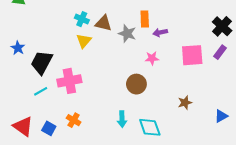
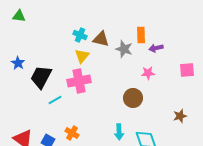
pink square: (192, 55) -> (187, 70), size x0.7
pink cross: (69, 81) -> (79, 81), moved
cyan line: (41, 91) -> (55, 100), moved

